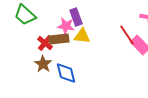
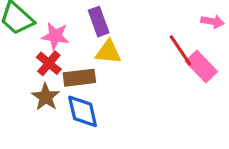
pink star: (66, 26) -> (55, 36), moved
brown rectangle: (59, 39) -> (79, 78), moved

